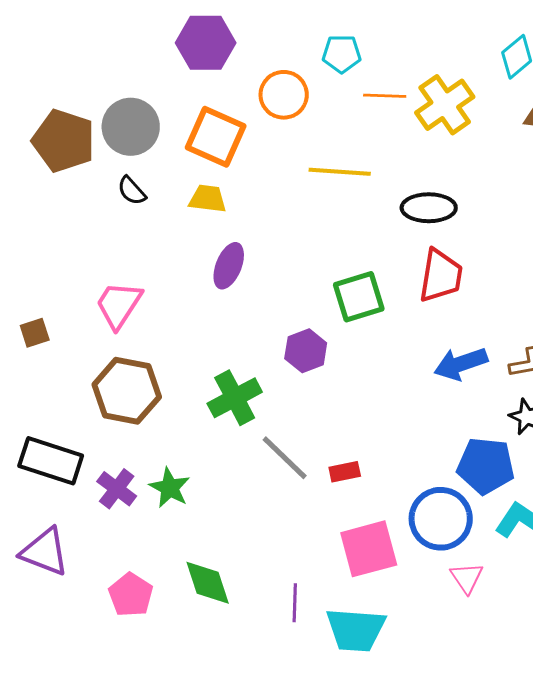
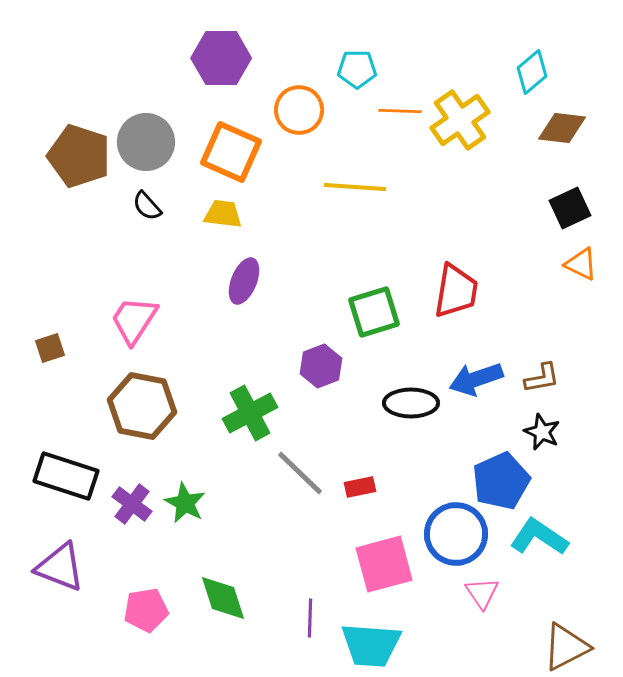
black ellipse: (429, 208) -> (411, 403), moved
blue pentagon: (486, 466) -> (501, 481), turned -30
pink pentagon: (131, 595) -> (146, 610), turned 30

